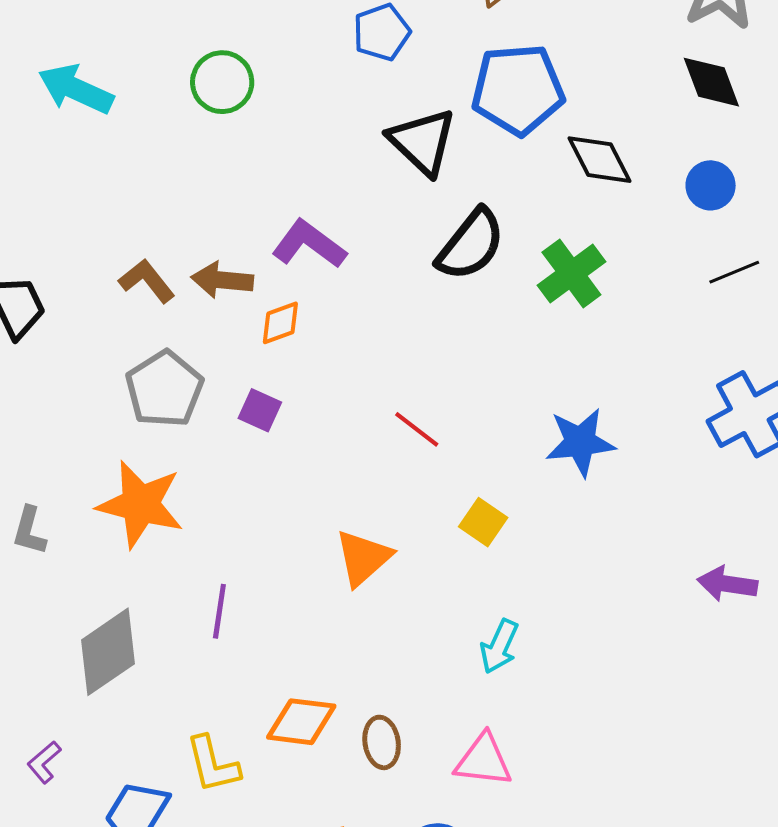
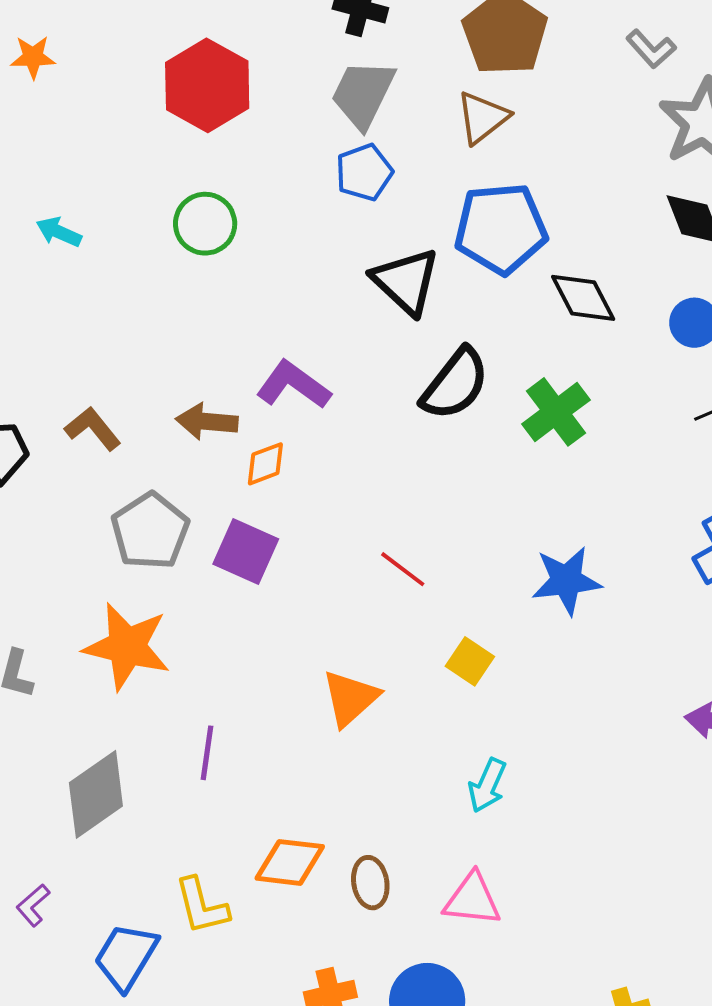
cyan arrow: (76, 89) -> (59, 232), size x0.6
brown L-shape: (147, 281) -> (93, 429), moved
purple square: (260, 410) -> (246, 551), size x1.5

